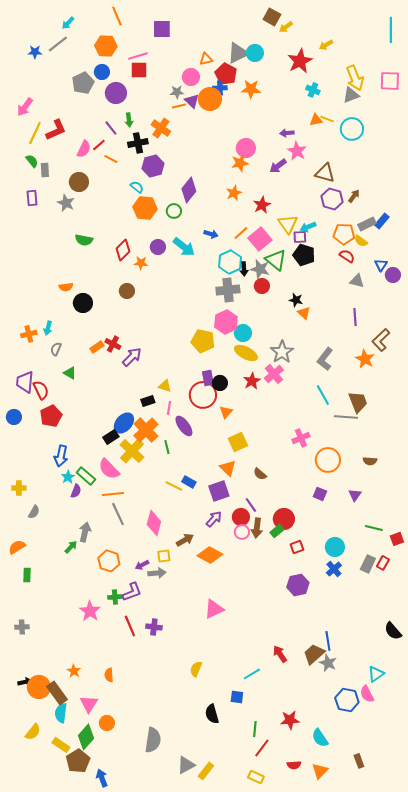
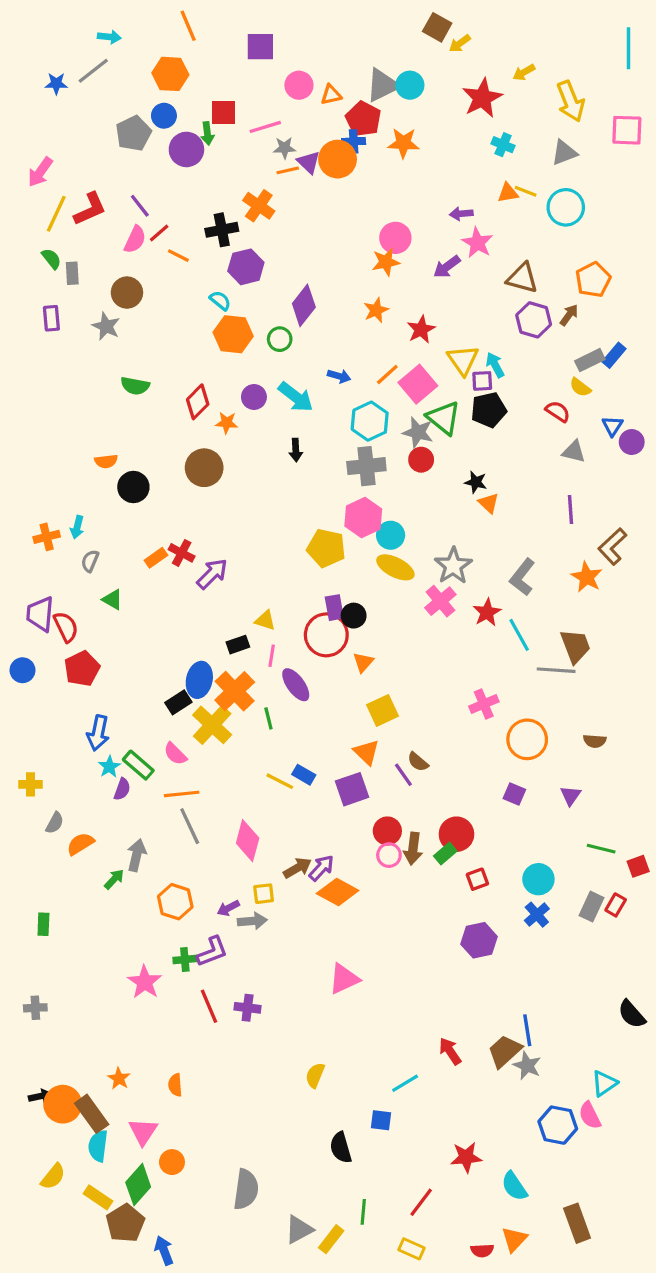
cyan arrow: (68, 23) -> (109, 37), turned -128
pink line: (138, 56) -> (265, 127), moved
pink circle: (191, 77) -> (299, 85), moved
yellow arrow: (355, 78) -> (571, 101), moved
green arrow: (129, 120) -> (207, 133), moved
purple line: (111, 128) -> (140, 206), moved
cyan arrow: (308, 227) -> (495, 365), turned 84
orange pentagon: (344, 234) -> (593, 280), moved, turned -30
black pentagon: (304, 255) -> (489, 410), turned -30
black arrow: (244, 269) -> (296, 450), moved
brown circle: (127, 291) -> (204, 468), size x1.5
red star: (252, 381) -> (487, 612), moved
blue ellipse: (124, 423) -> (199, 680), turned -30
pink semicircle: (109, 469) -> (175, 754), size x0.7
purple line: (251, 505) -> (403, 775), moved
purple arrow: (214, 519) -> (321, 868), moved
orange semicircle: (17, 547) -> (80, 844), moved
green line: (255, 729) -> (363, 1212), moved
brown rectangle: (359, 761) -> (577, 1223), size x1.6
red semicircle: (294, 765) -> (482, 1250), moved

